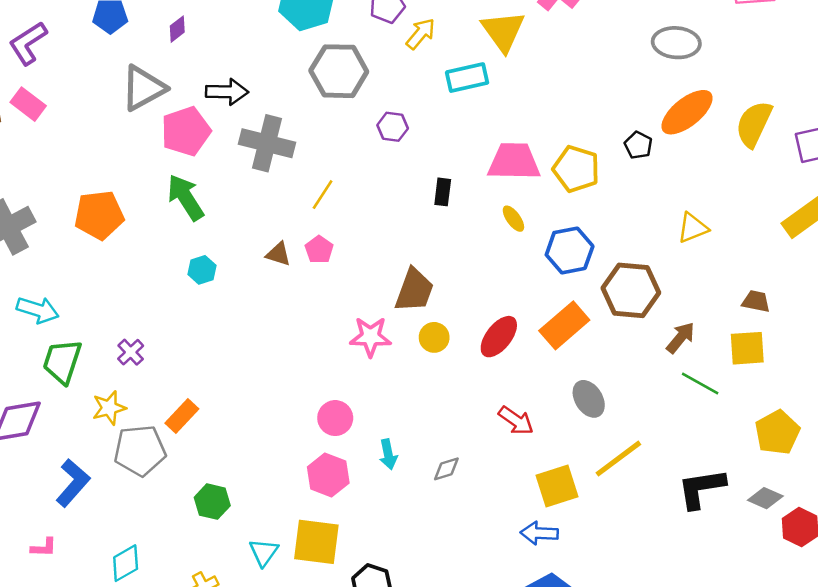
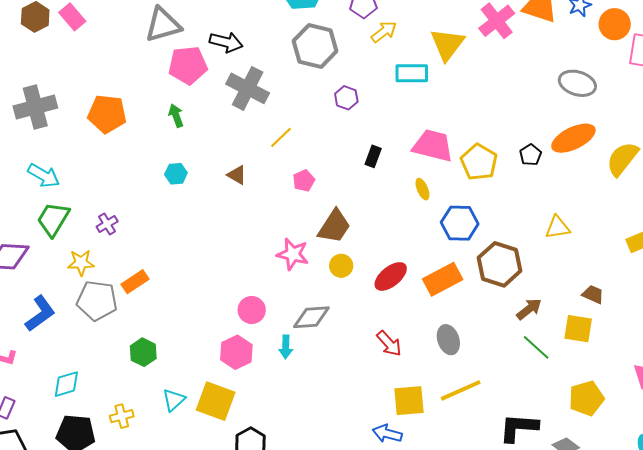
green arrow: (186, 197) -> (176, 116), size x0.6
pink pentagon: (319, 250) -> (304, 181), moved
gray diamond: (446, 469) -> (311, 317), moved, size x1.6

